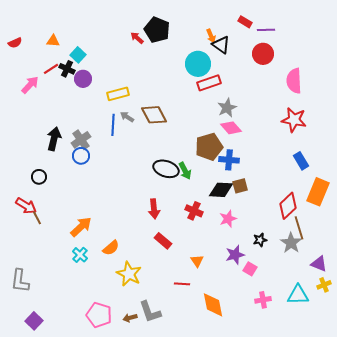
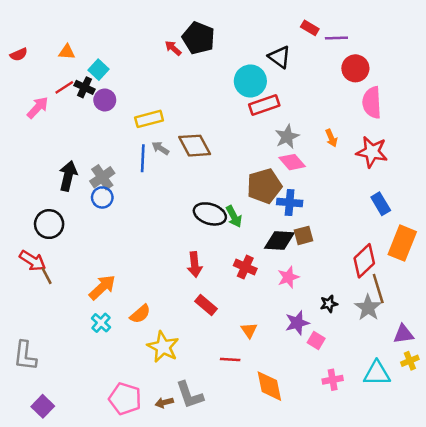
orange arrow: (211, 36) -> (331, 138), moved
red circle: (263, 54) -> (355, 68), moved
black circle: (39, 177) -> (49, 224), size x1.5
purple triangle: (319, 264) -> (404, 334), turned -30

